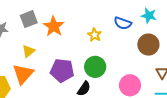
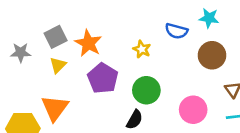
yellow triangle: (28, 51) -> (58, 65), moved
purple pentagon: (62, 70) -> (103, 78), moved, turned 30

